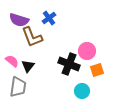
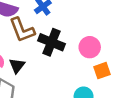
black cross: (69, 64) -> (51, 42), moved

